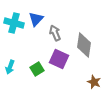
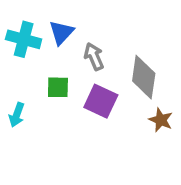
green square: (37, 69) -> (58, 87), moved, turned 32
brown star: (94, 82) -> (161, 120), moved

